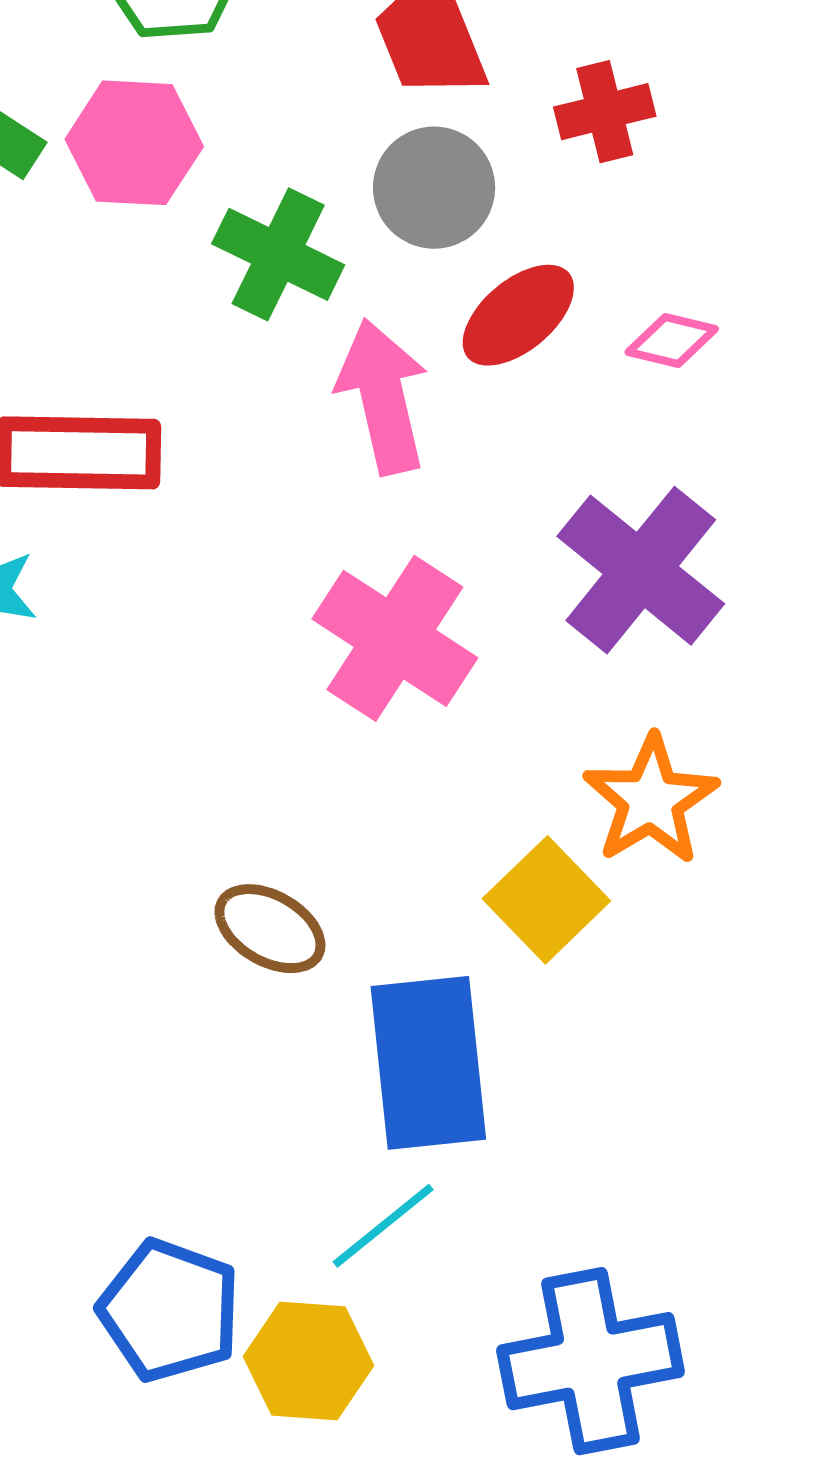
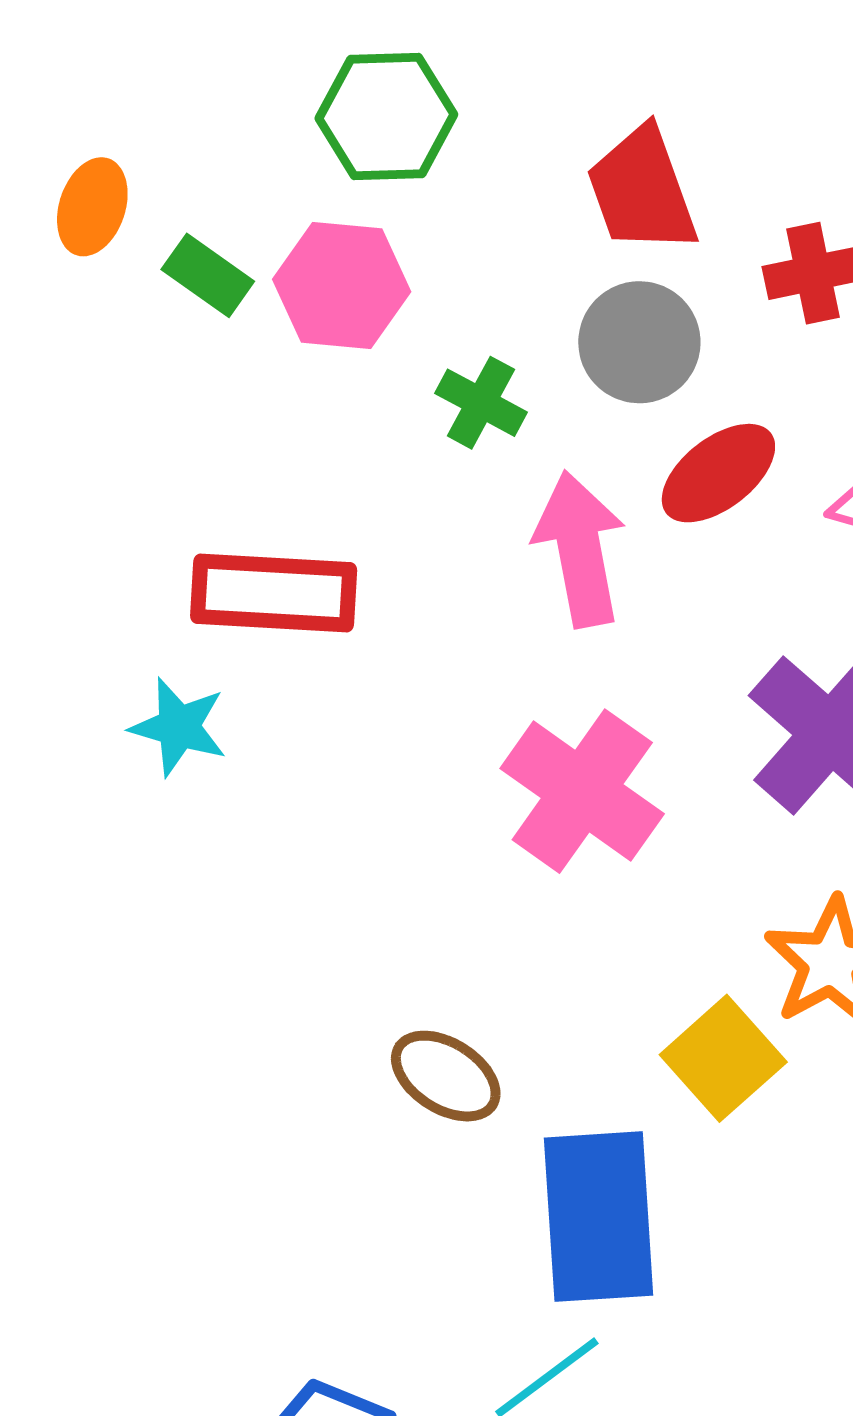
green cross: (278, 254) -> (481, 403), size x0.7

